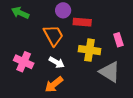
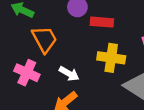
orange trapezoid: (53, 35) -> (44, 39), moved

